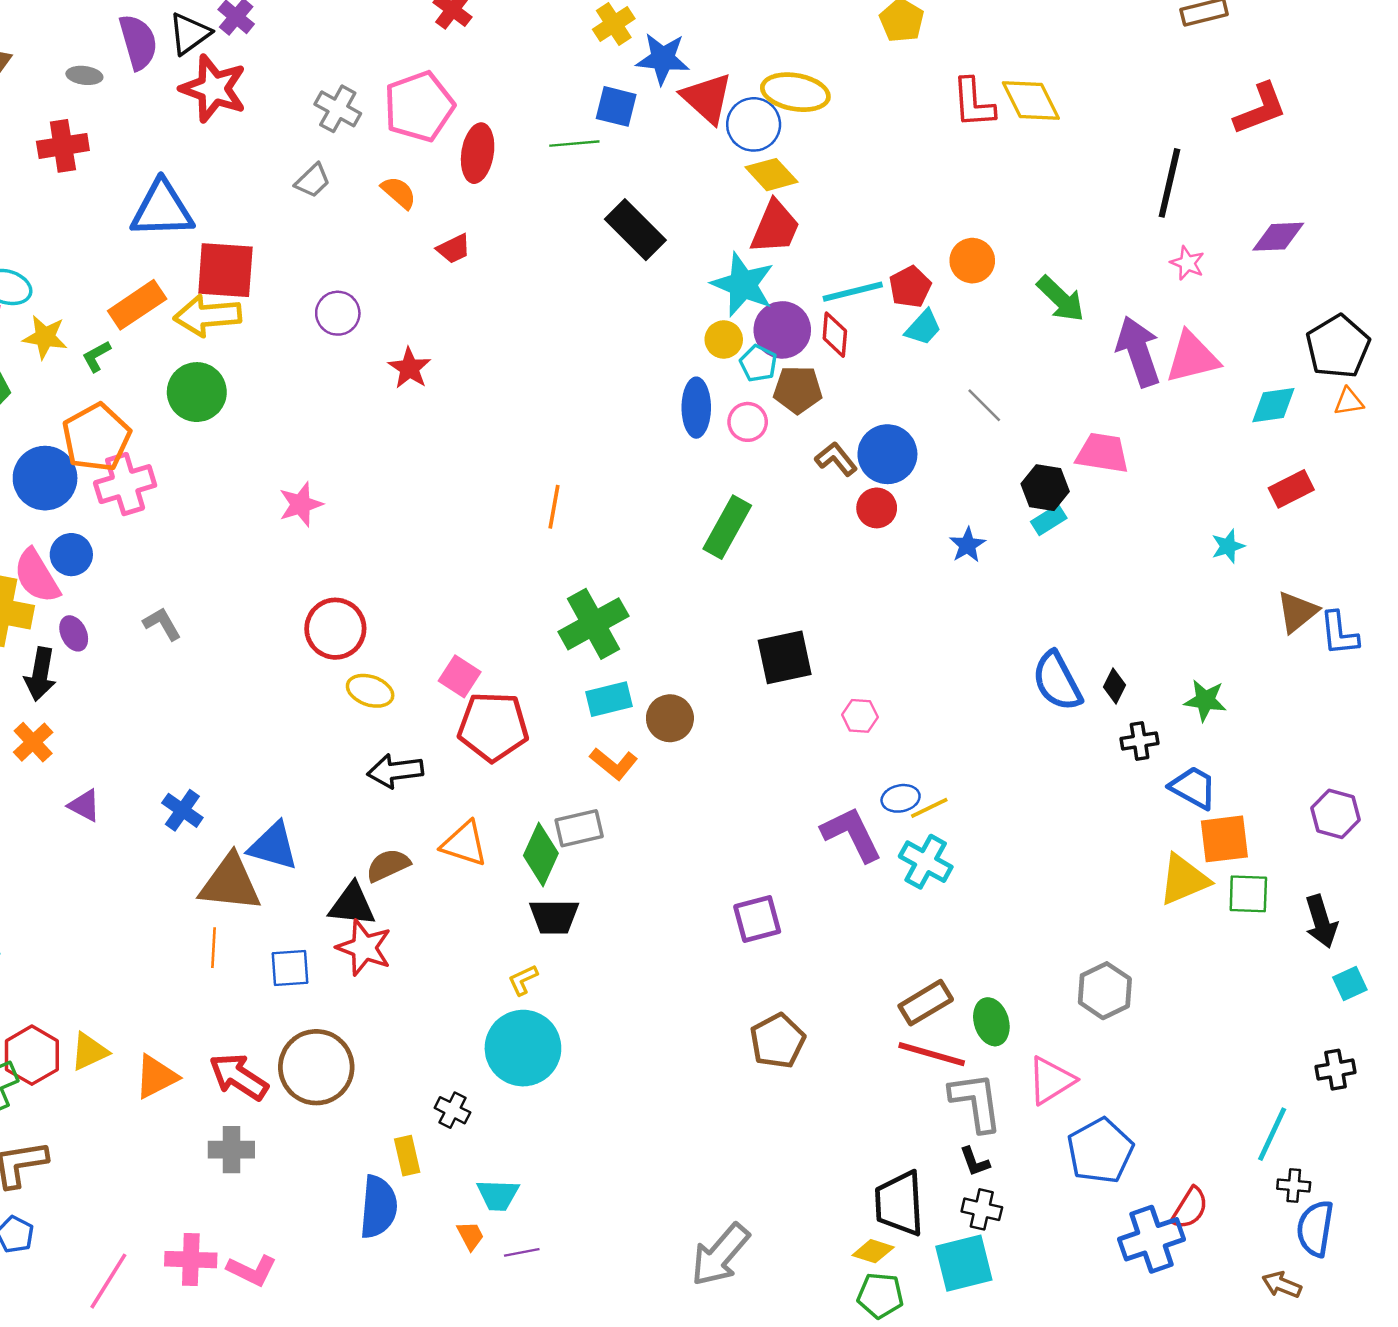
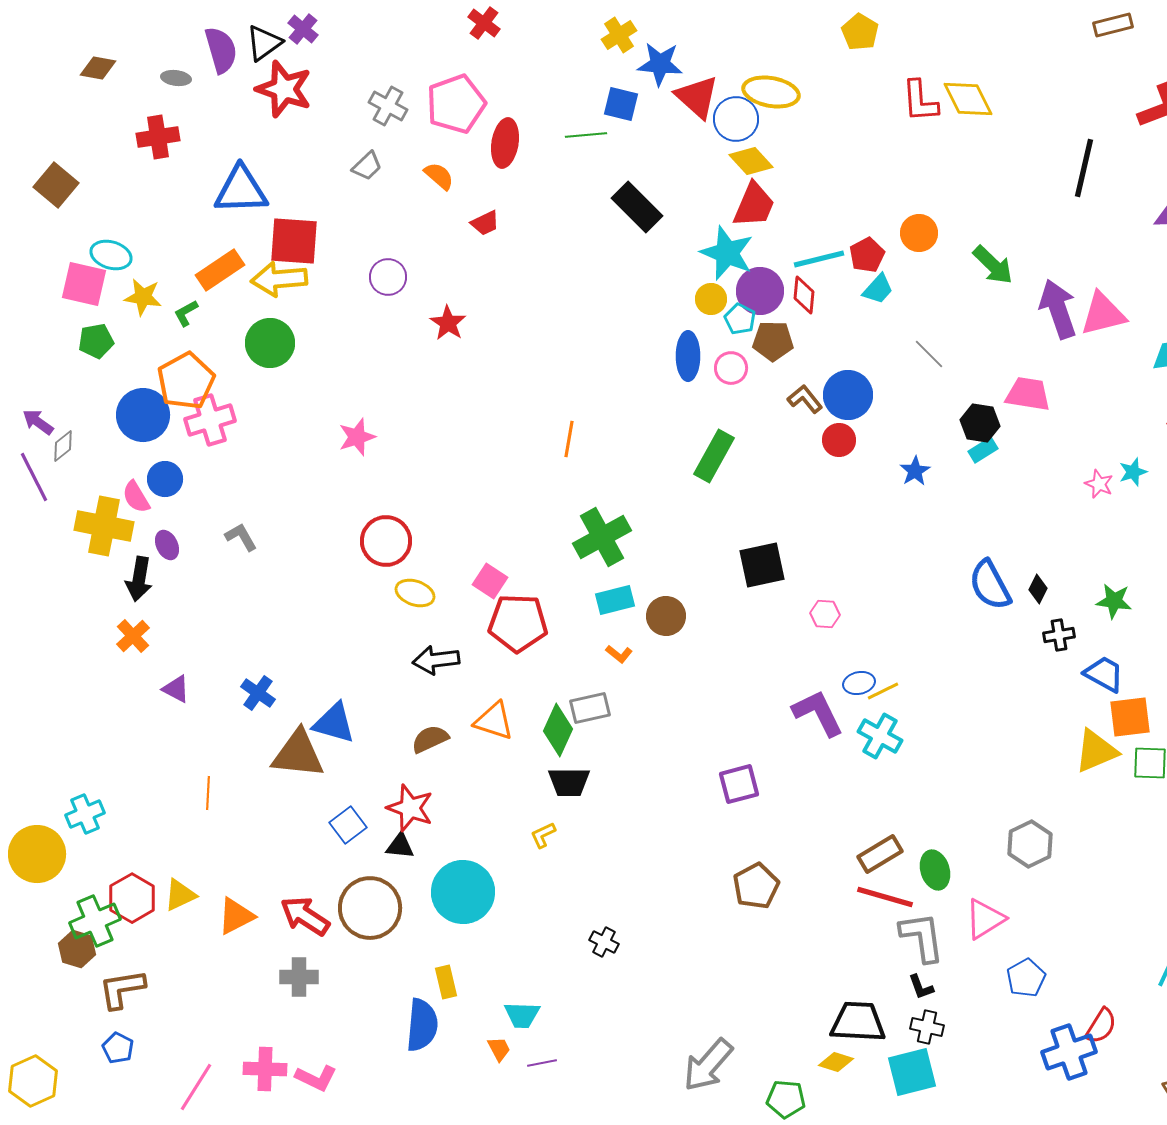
pink star: (1187, 263) -> (1099, 484), moved
pink semicircle: (37, 576) -> (136, 497), size x0.7
orange L-shape: (614, 764) -> (619, 654), size x0.7
black triangle: (352, 905) -> (400, 846), moved, size x0.7
orange line: (214, 948) -> (208, 793), moved
blue square: (290, 968) -> (348, 825), turned -33
cyan circle: (523, 1048) -> (463, 892), moved
black cross: (452, 1110) -> (604, 942), moved
blue pentagon: (1100, 1151) -> (1026, 978), size x0.7
black trapezoid: (899, 1203) -> (858, 1022), turned 96
green pentagon: (880, 1295) -> (786, 1099), moved

